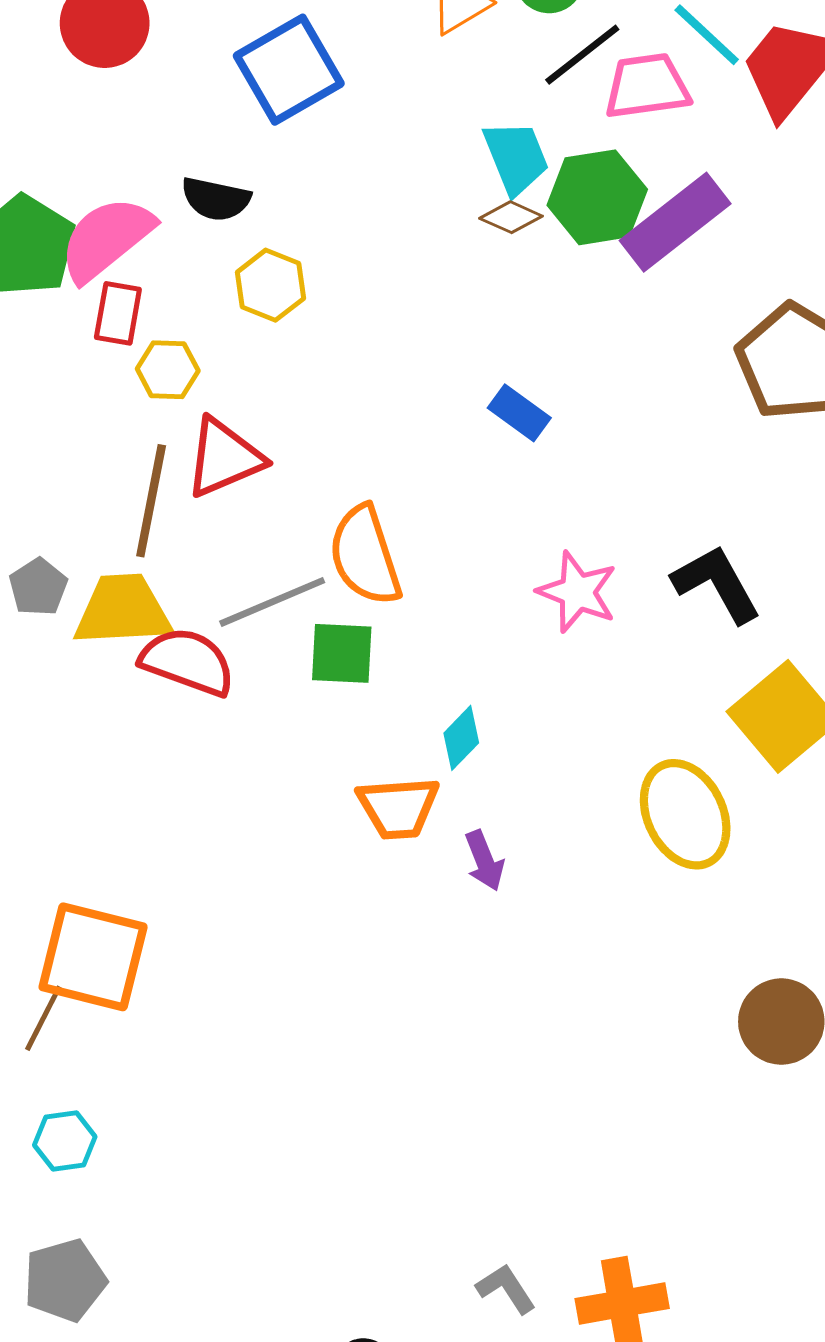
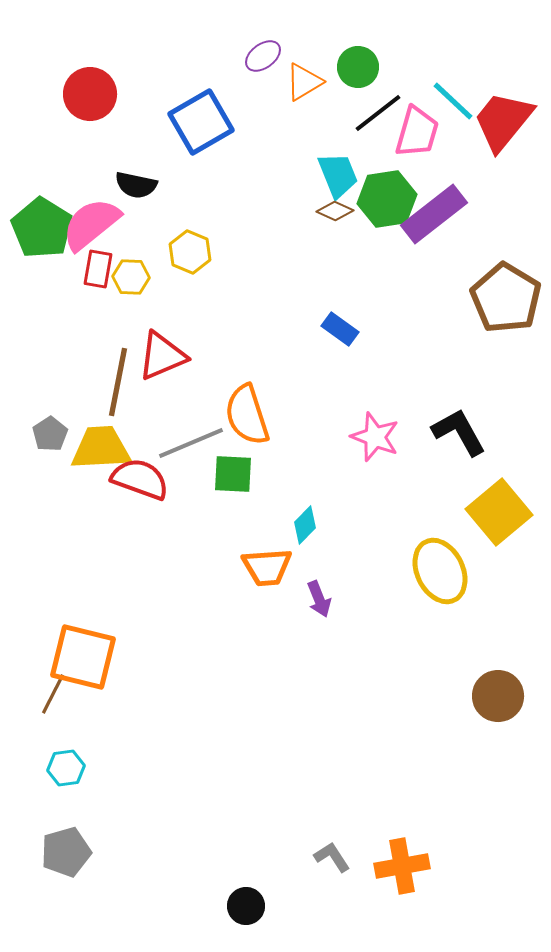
pink trapezoid: (647, 86) -> (417, 132), turned 114
black semicircle: (216, 199) -> (136, 185), moved
yellow hexagon: (168, 370) -> (131, 277), moved

